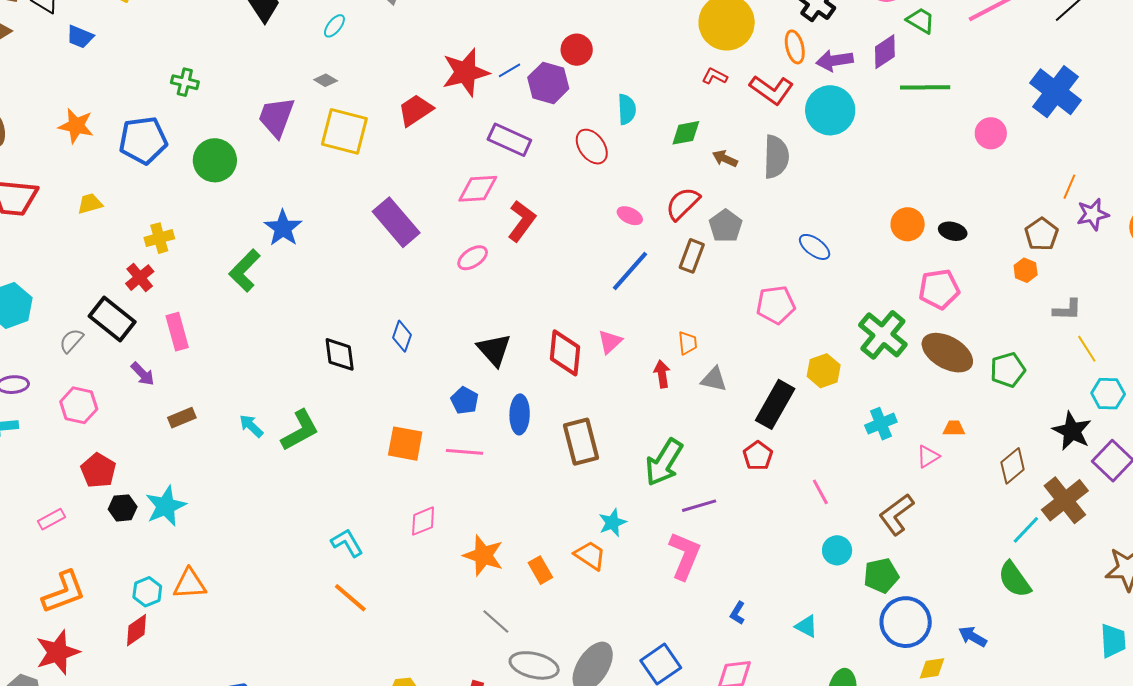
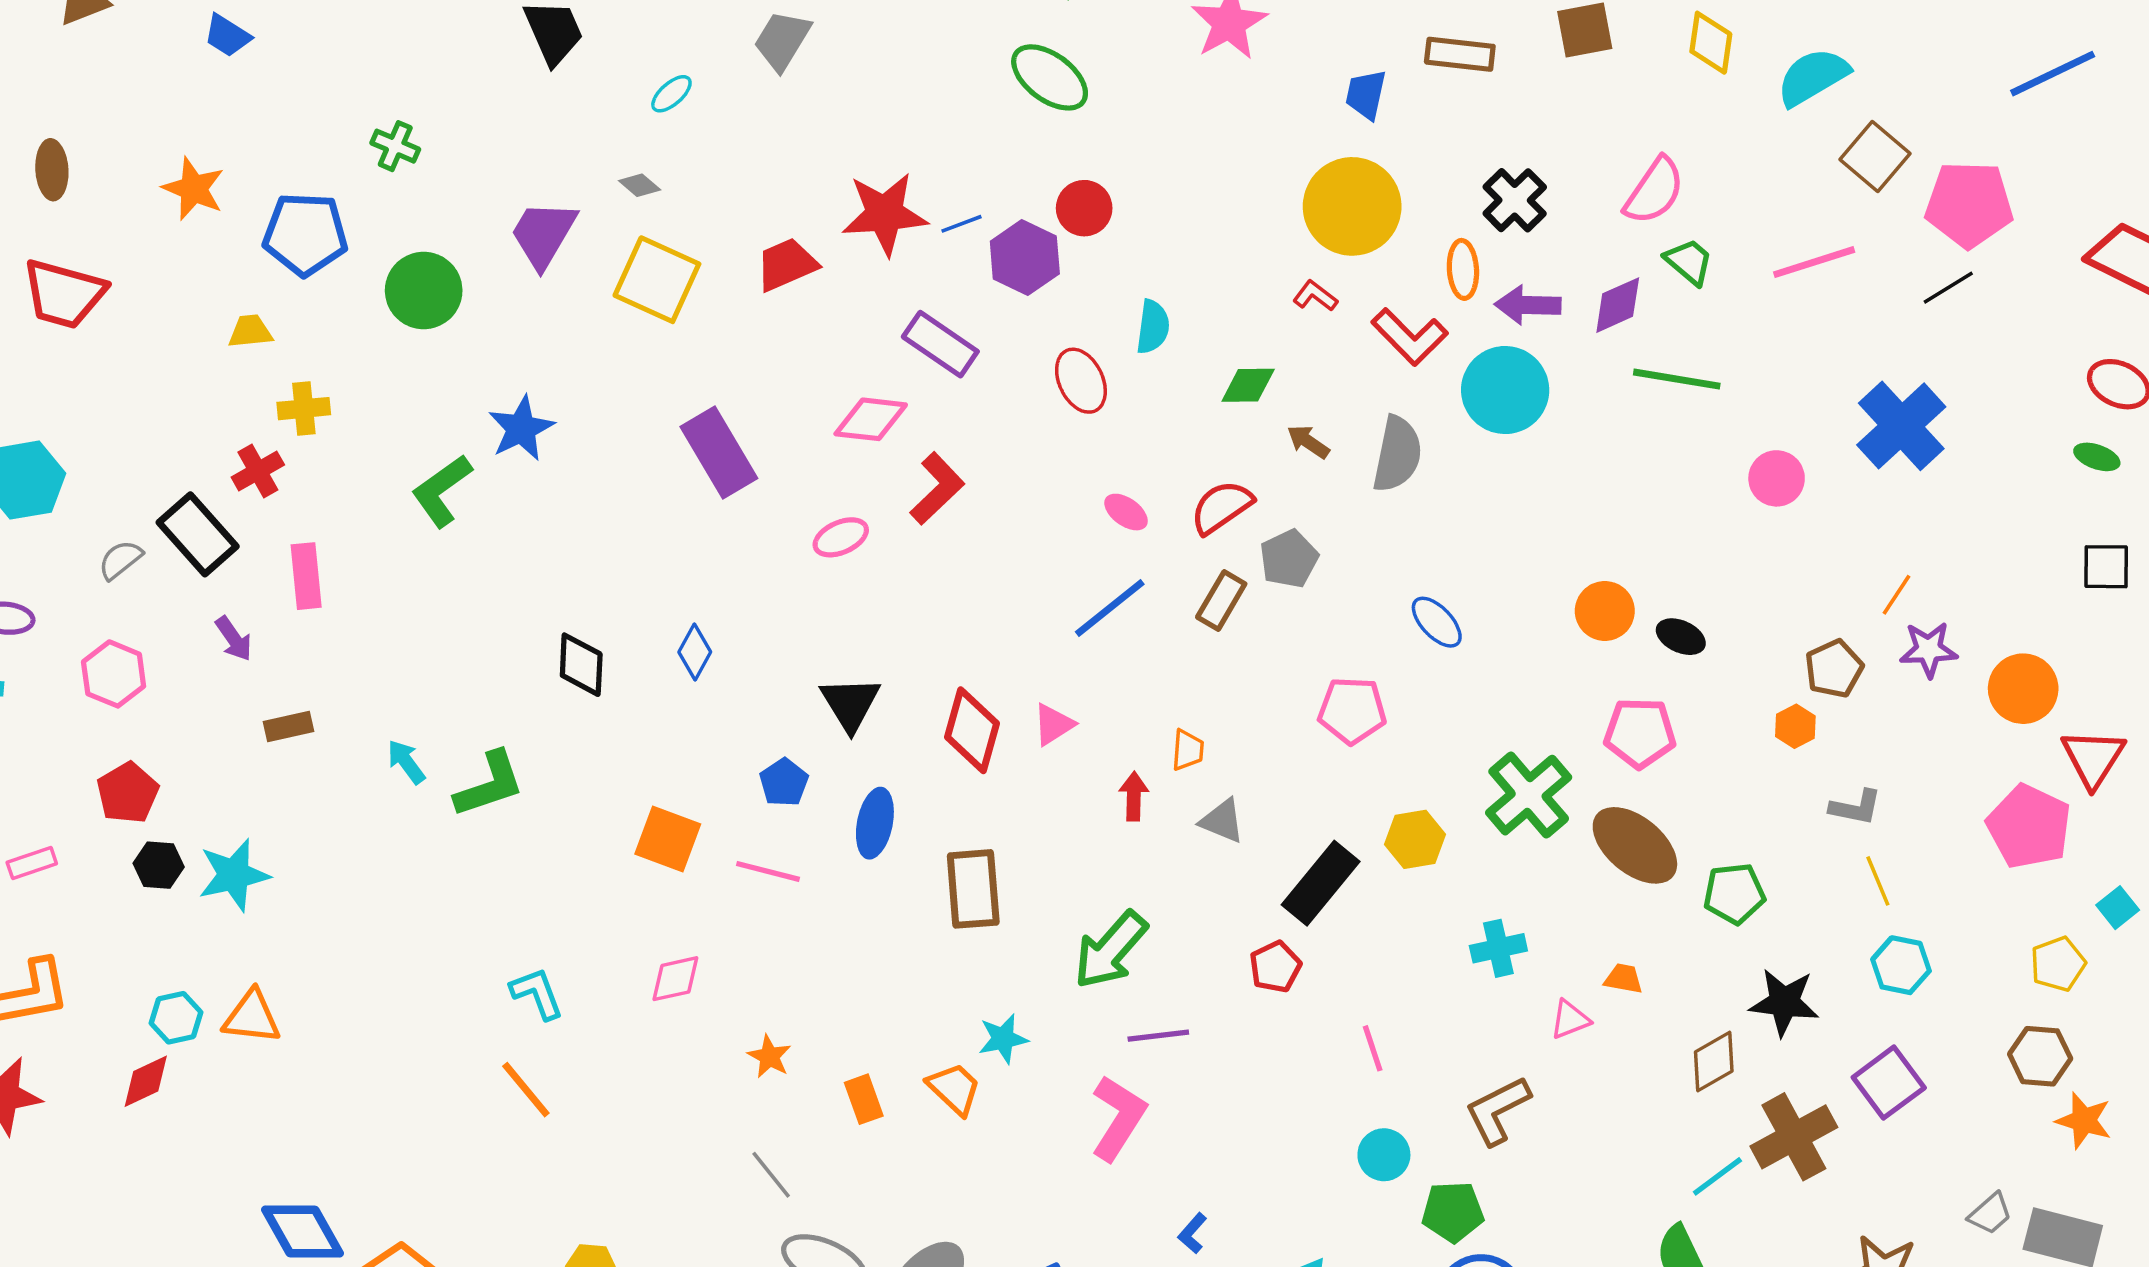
yellow trapezoid: (90, 204) -> (250, 331), moved
black star: (1072, 431) -> (1784, 1002), moved, turned -30
orange star: (483, 555) -> (769, 1057), size x0.6

